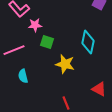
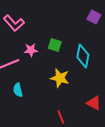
pink star: (35, 25) -> (31, 50), moved
green square: (47, 42) -> (55, 45), moved

